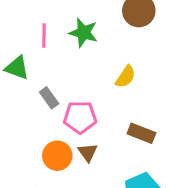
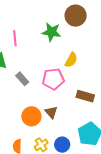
green star: (83, 33) -> (51, 32), moved
pink pentagon: (80, 117) -> (53, 79), moved

